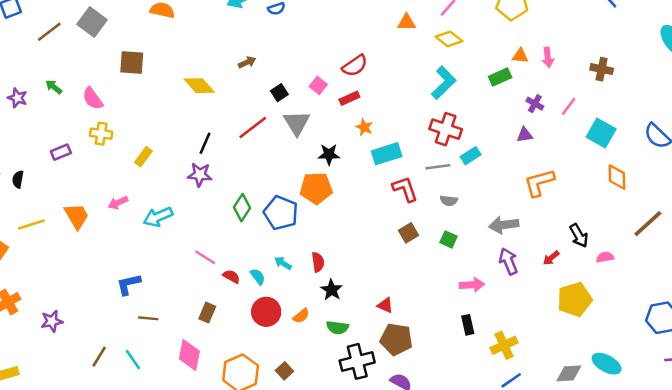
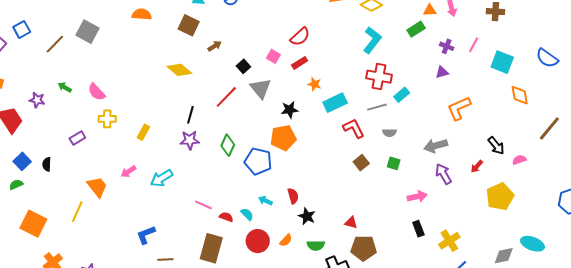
brown square: (132, 63) -> (189, 25), moved, turned 30
green diamond: (242, 208) -> (228, 145), moved
yellow line: (31, 225) -> (77, 212), moved, turned -40
brown rectangle: (207, 313) -> (211, 248), size x1.8

